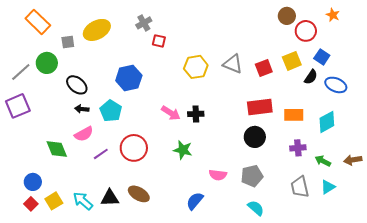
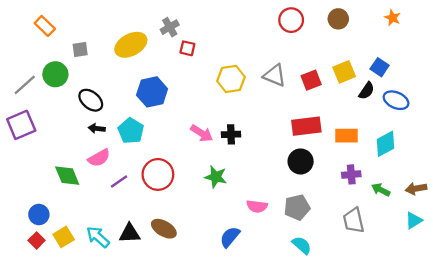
orange rectangle: (38, 22) -> (45, 26), size x0.7
yellow ellipse: (97, 30) -> (131, 45), moved
red circle: (306, 31) -> (291, 20), moved
cyan triangle: (328, 187) -> (414, 220), moved

